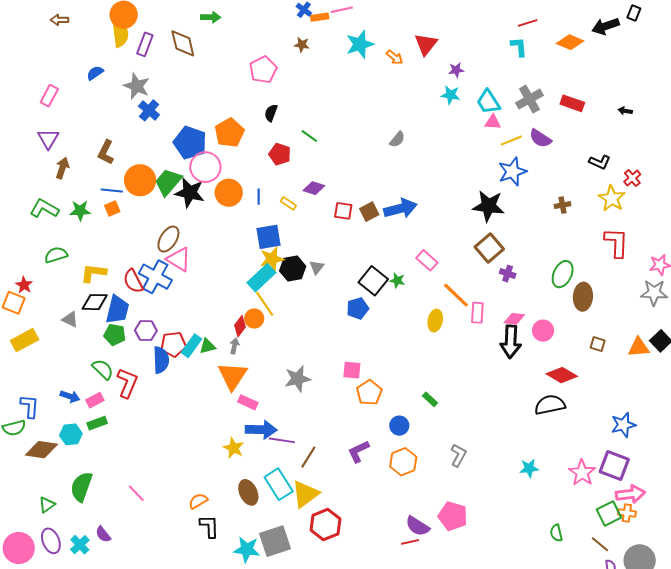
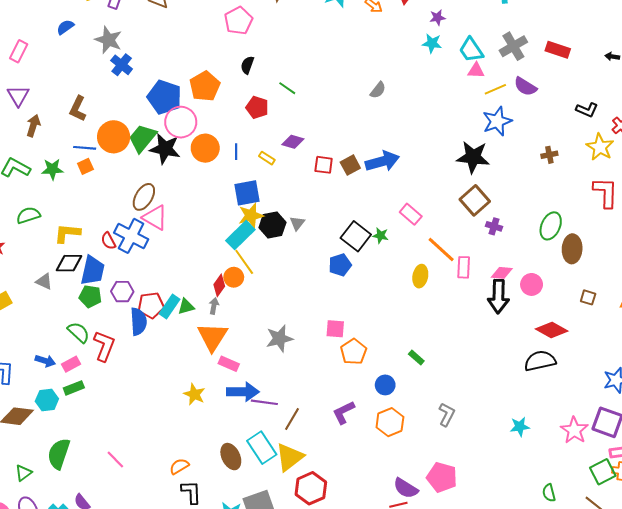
red semicircle: (133, 281) -> (108, 241), size x0.7
yellow star: (234, 448) -> (194, 394), moved

